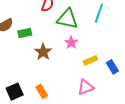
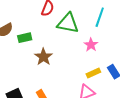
pink star: (71, 43) -> (91, 45), moved
yellow rectangle: (90, 60) -> (93, 73), moved

